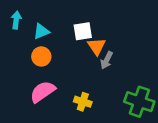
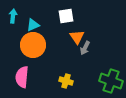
white square: (83, 31) -> (66, 16), moved
orange circle: (41, 56) -> (33, 45), size x1.6
pink semicircle: (43, 92) -> (22, 77), moved, turned -50

